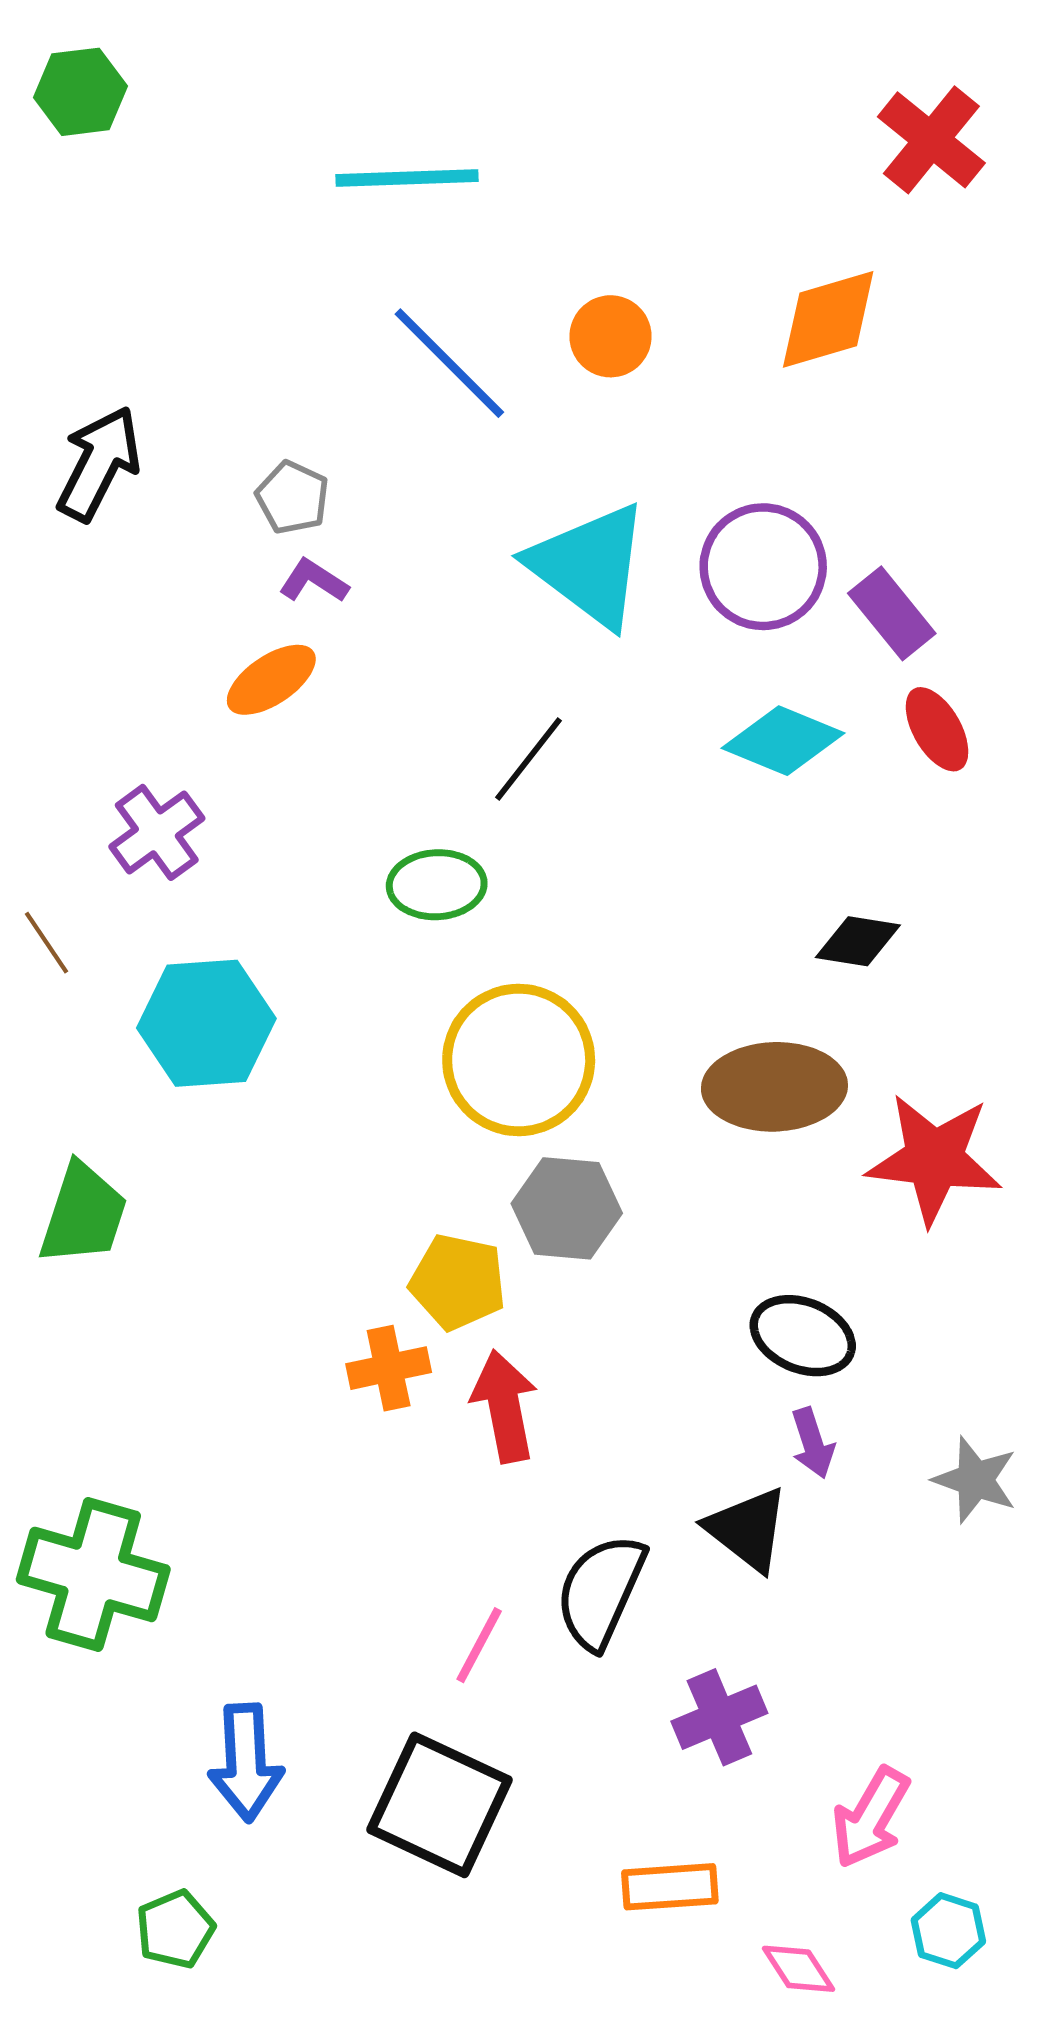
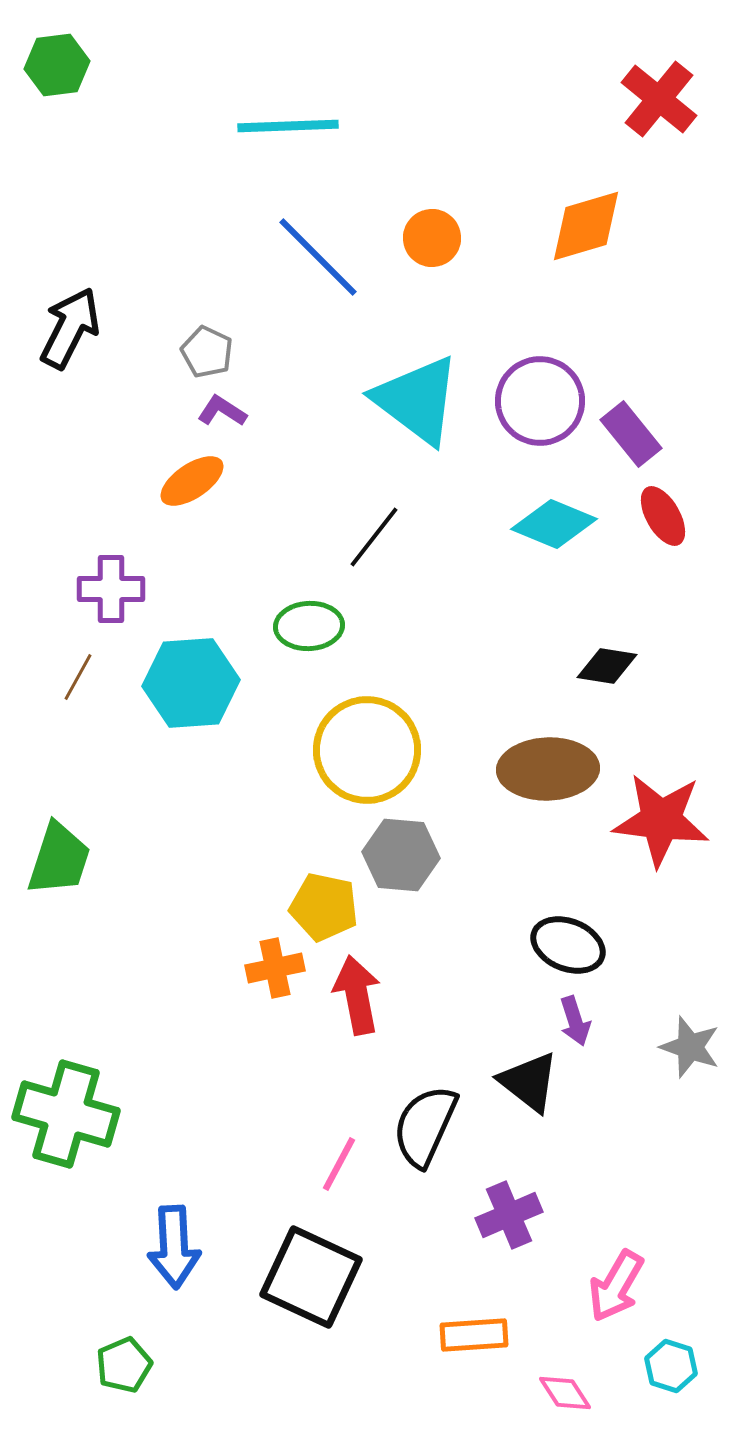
purple cross: (157, 832) -> (111, 589), turned 36
brown line: (47, 943) -> (78, 677), moved, turned 63
cyan hexagon: (206, 1023) -> (191, 683), moved

